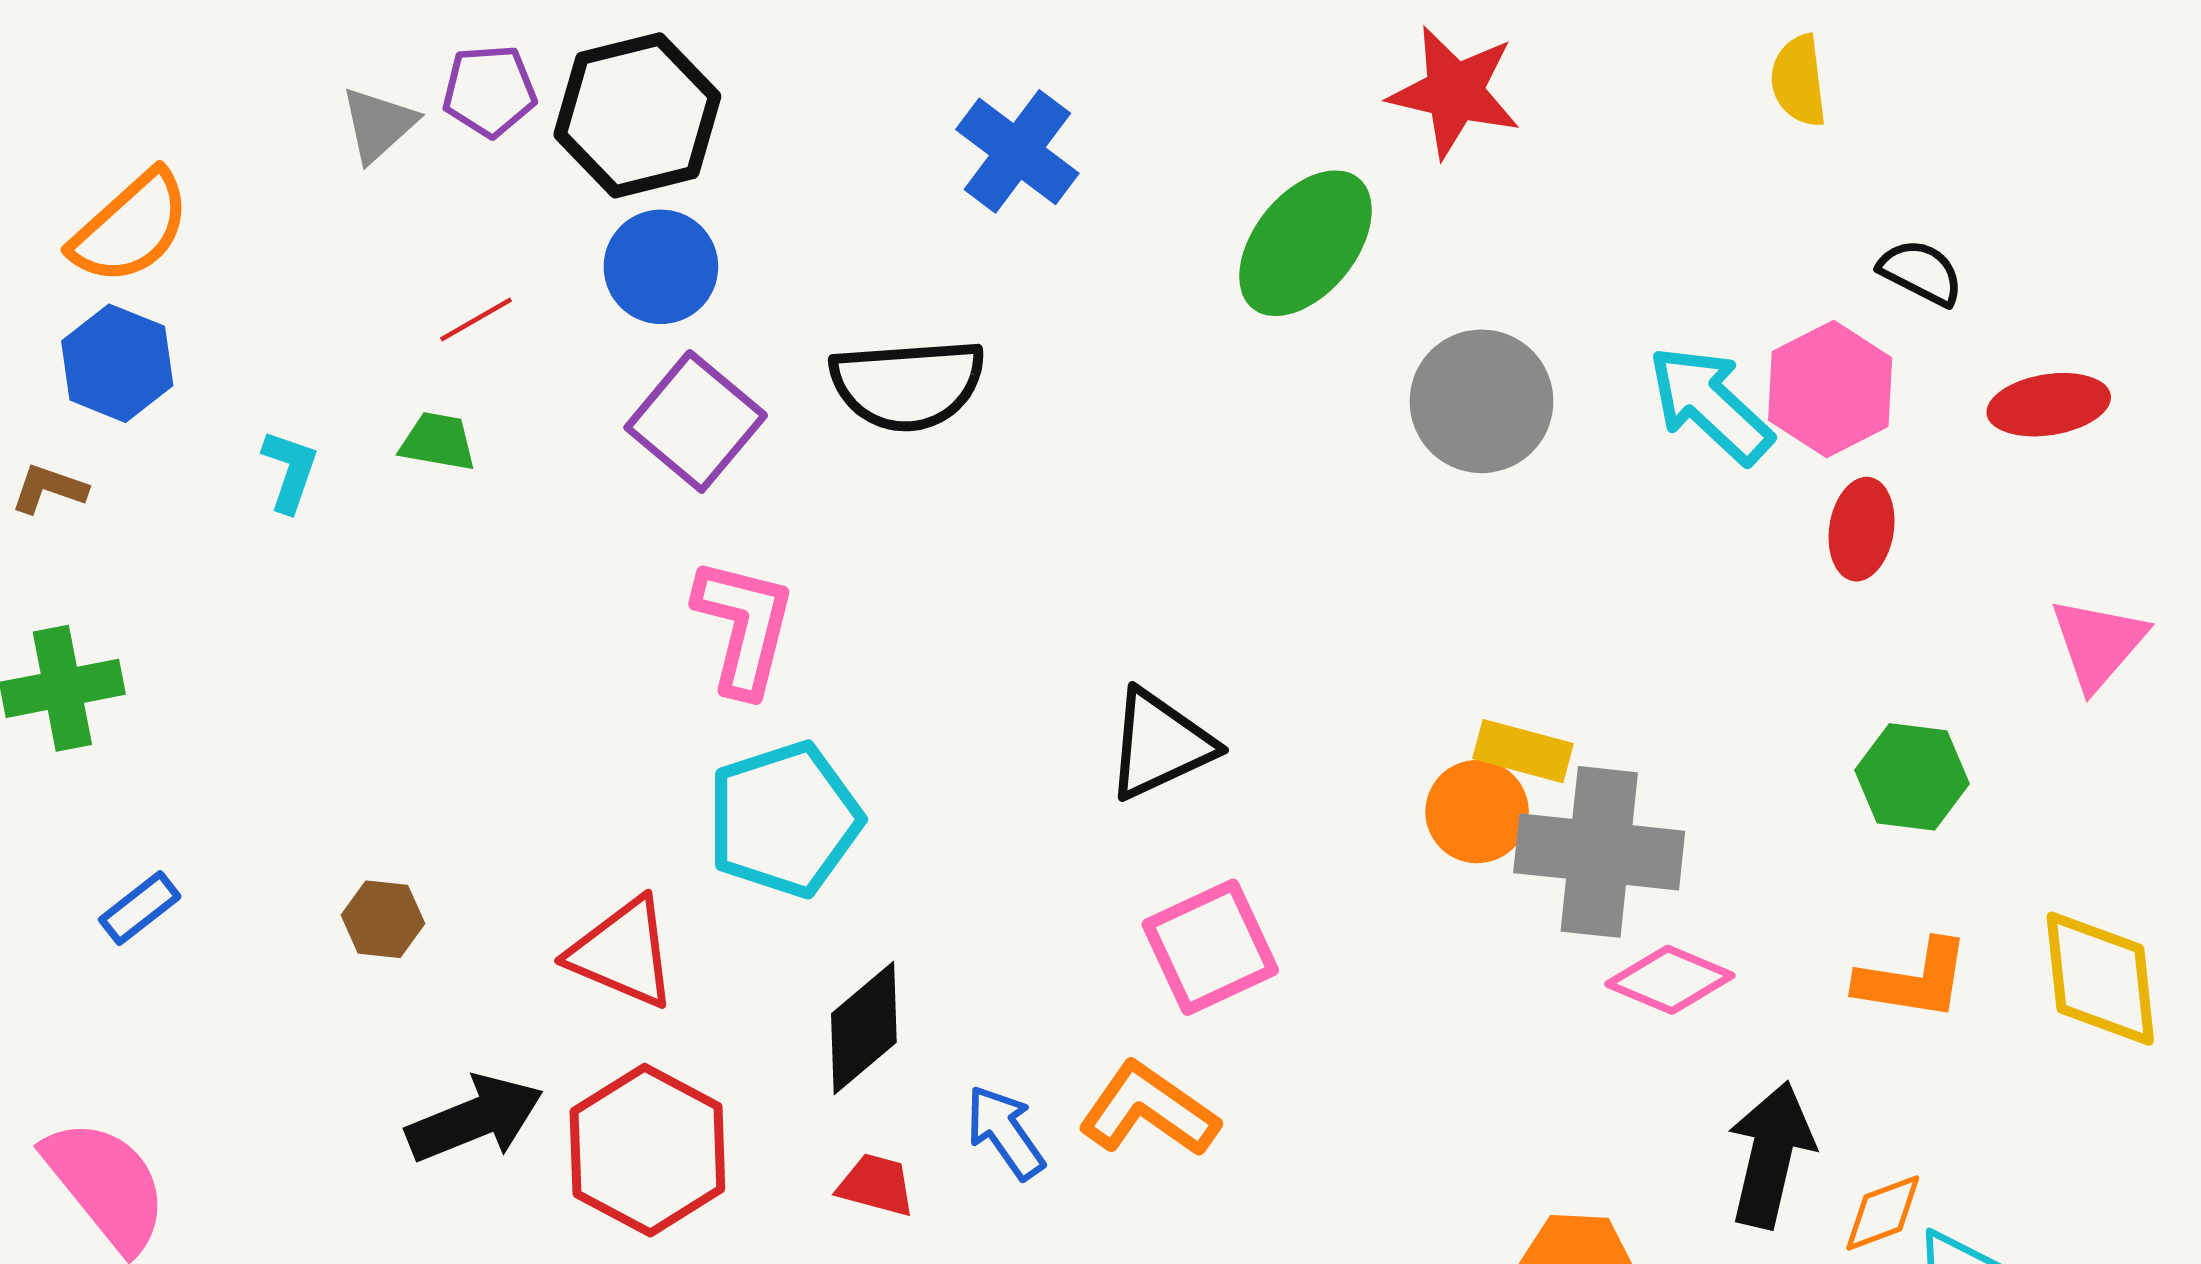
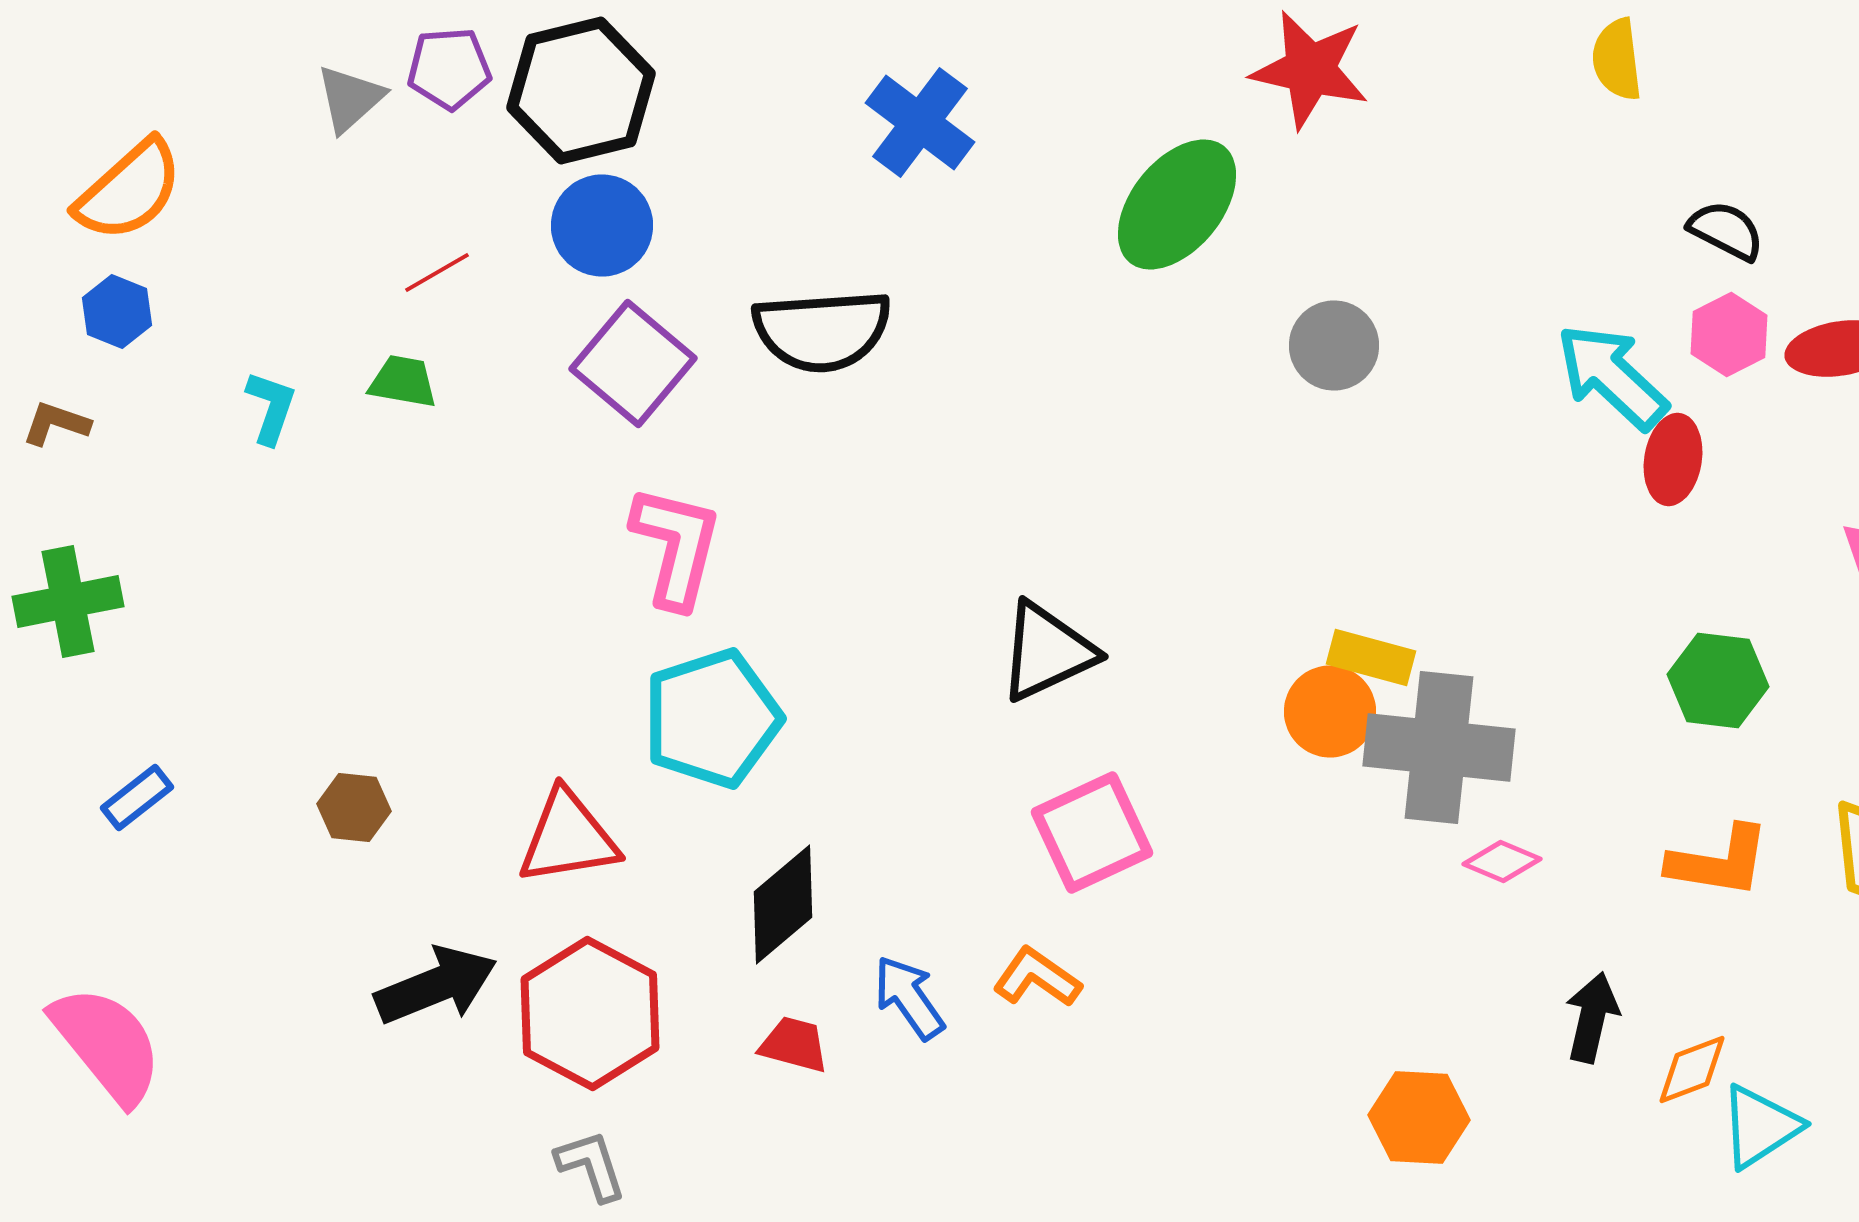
blue hexagon: (117, 363) -> (117, 312), size x0.7
pink hexagon: (1830, 389) -> (1729, 334), moved, size x0.7
gray circle: (1482, 401) -> (1334, 346), size x0.7
cyan arrow: (1710, 405) -> (1612, 376), moved
red triangle: (623, 953) -> (568, 838), turned -32
pink diamond: (1670, 980) -> (1502, 862), size x0.7
orange L-shape: (1149, 1110) -> (1037, 978), size x0.7
black arrow: (1771, 1155) -> (1592, 1018), size x0.7

